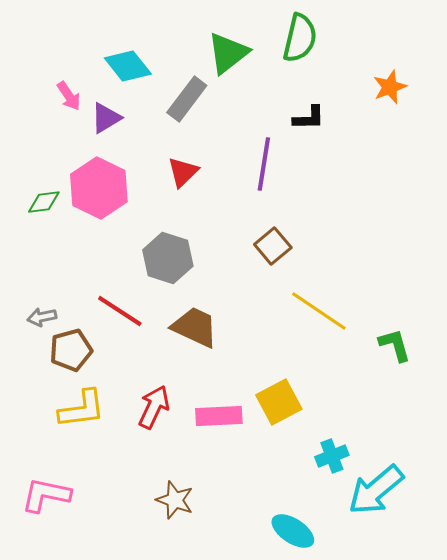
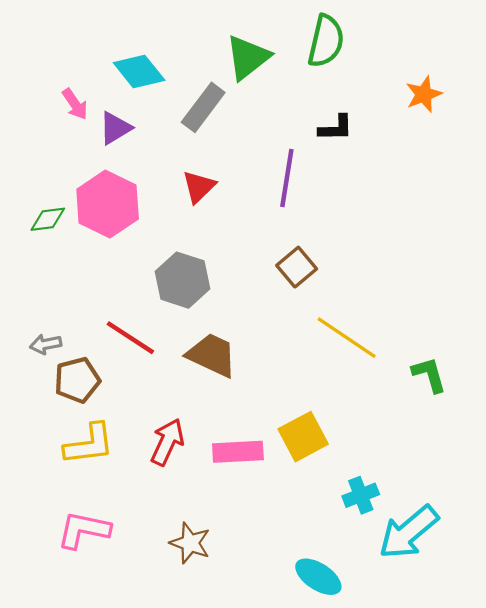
pink L-shape: (46, 495) -> (84, 530), moved

